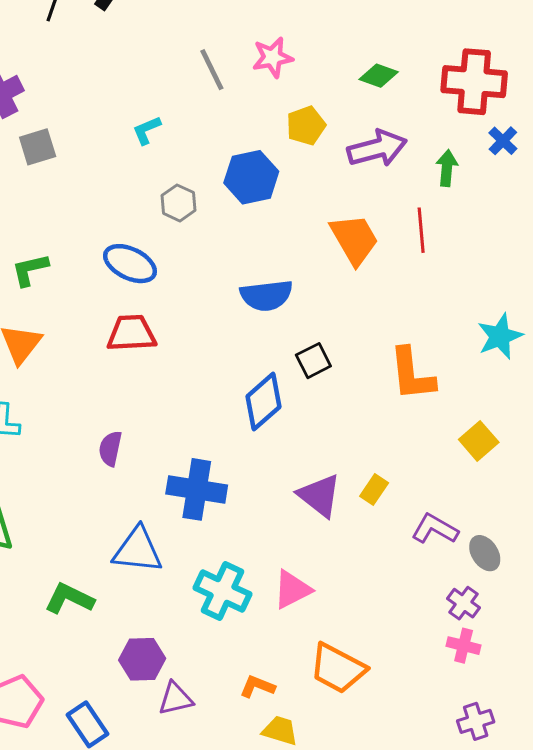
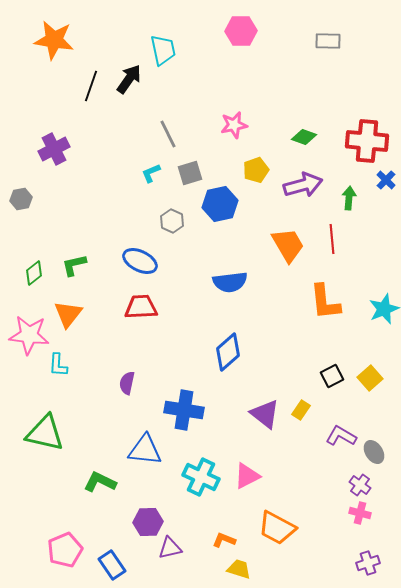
gray line: (212, 70) -> (168, 134), moved
gray square: (38, 147) -> (190, 173), moved
black square: (313, 361) -> (332, 376), moved
orange L-shape: (412, 374) -> (325, 302), moved

